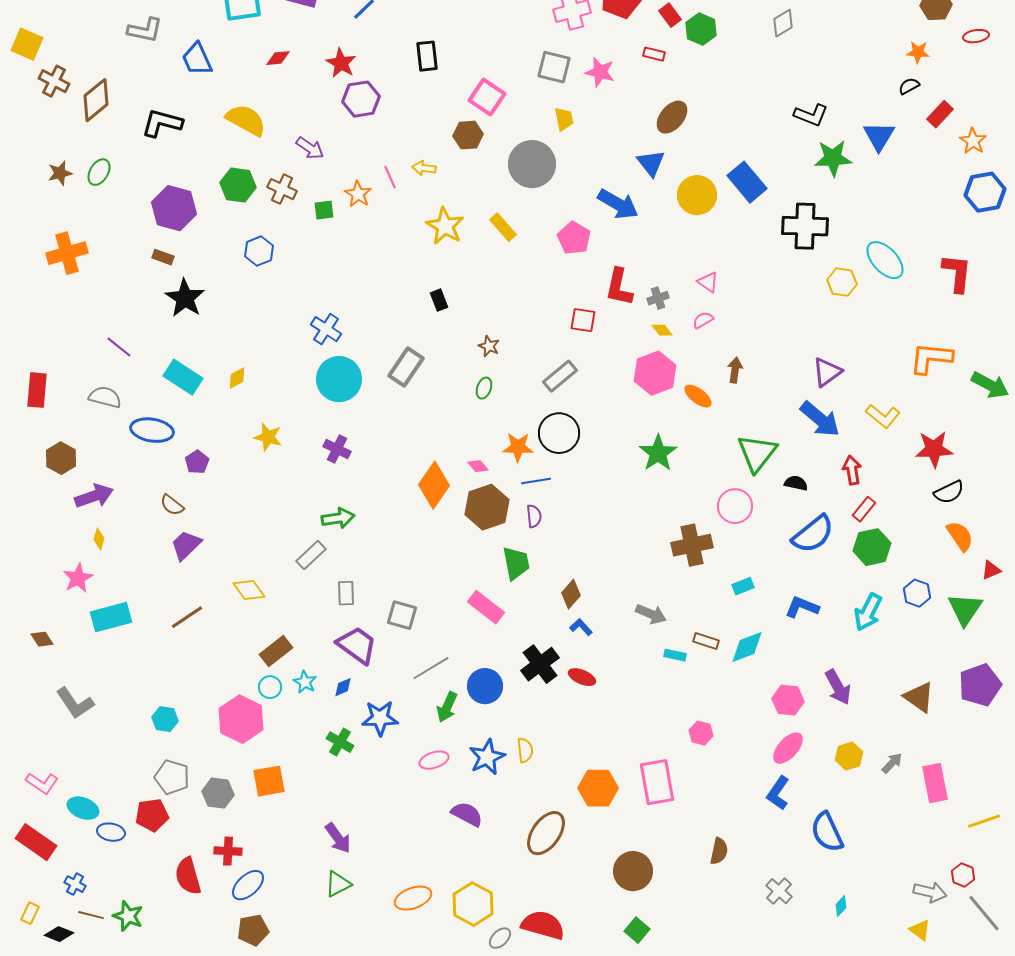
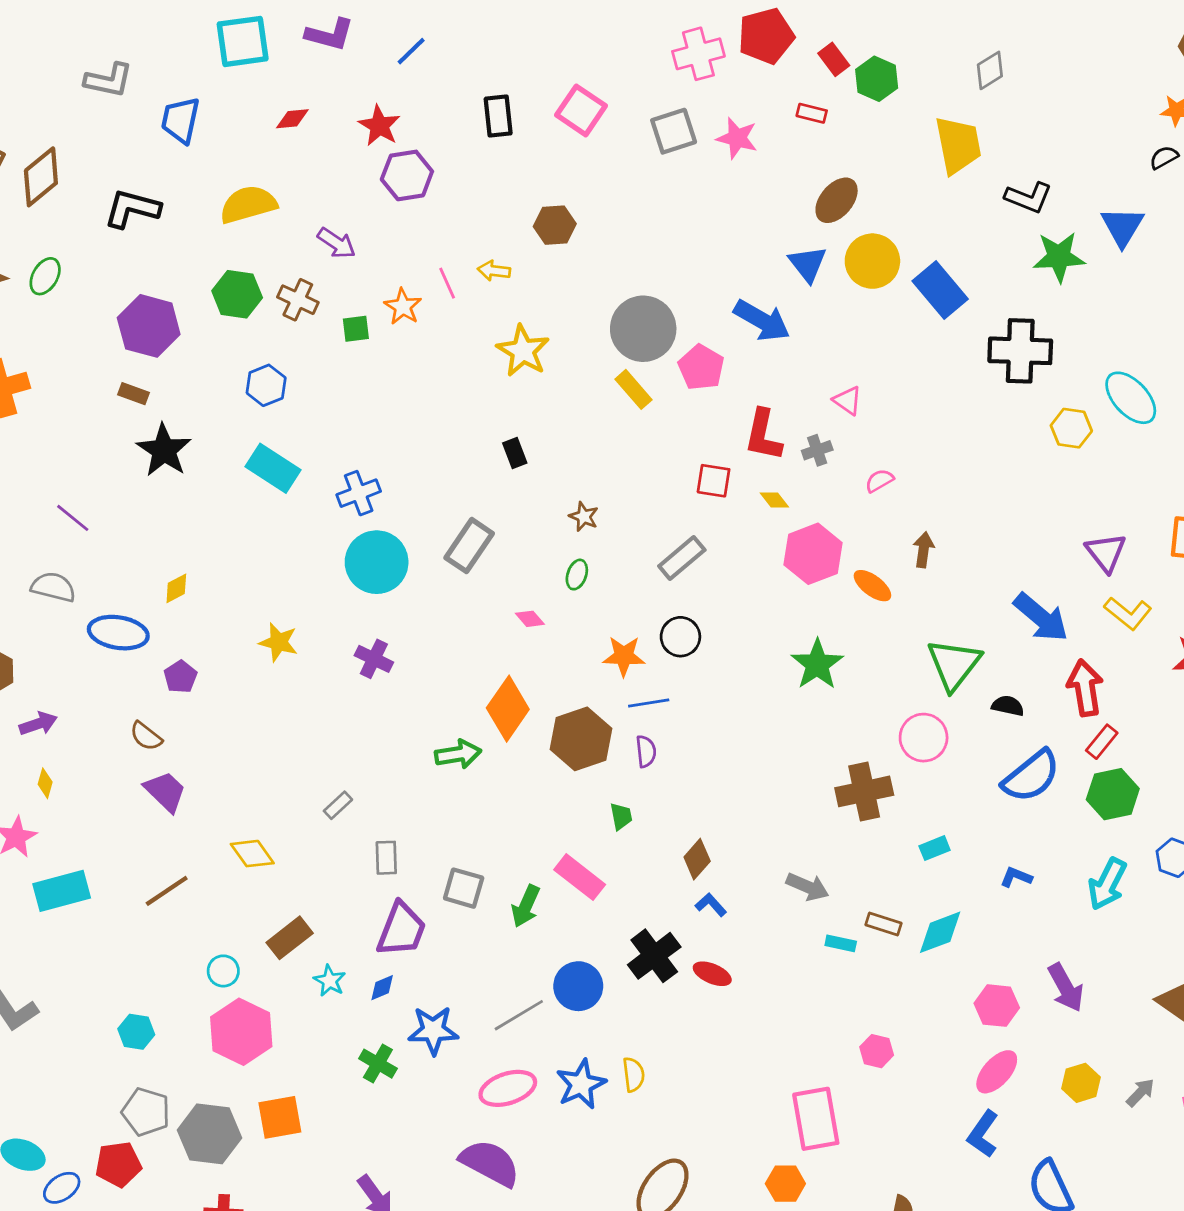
blue trapezoid: (197, 59) -> (180, 120), turned 36
gray square: (554, 67) -> (674, 131), turned -32
pink square: (487, 97) -> (581, 110), moved
yellow trapezoid: (564, 119) -> (958, 145), moved, size x1.8
yellow semicircle: (246, 120) -> (248, 204), turned -45
gray circle: (532, 164) -> (643, 329), moved
yellow circle: (697, 195) -> (872, 261), moved
yellow rectangle: (503, 227) -> (633, 389), moved
pink triangle: (708, 282) -> (848, 401), moved
blue cross: (326, 329) -> (359, 493), turned 36
yellow diamond: (662, 330) -> (774, 500), moved
purple triangle: (827, 372) -> (1106, 552), moved, turned -32
cyan rectangle: (183, 377) -> (273, 468), moved
yellow diamond: (237, 378) -> (176, 588), moved
black circle: (559, 433) -> (680, 637), size x0.7
pink diamond: (478, 466) -> (530, 619), moved
red arrow: (852, 470) -> (1085, 688), size x1.4
purple arrow: (94, 496) -> (38, 724), size x0.7
green arrow: (338, 518) -> (458, 754), moved
purple trapezoid: (186, 545) -> (165, 791), turned 88
gray rectangle: (311, 555) -> (338, 805), size x0.7
green trapezoid: (516, 563) -> (621, 816), size x0.6
blue L-shape: (802, 607) -> (1016, 877), size x0.7
purple trapezoid: (357, 645) -> (401, 930), turned 75
gray line: (431, 668) -> (519, 1015), moved
cyan circle: (270, 687) -> (223, 971), moved
green arrow: (447, 707) -> (526, 906), moved
pink ellipse: (434, 760) -> (508, 1088), size x1.4
orange hexagon: (598, 788) -> (785, 1184), moved, size x0.7
gray hexagon: (218, 793) -> (209, 1134), size x1.4
purple semicircle: (467, 814) -> (490, 1163), moved, size x1.4
blue ellipse: (111, 832) -> (62, 1188), turned -44

